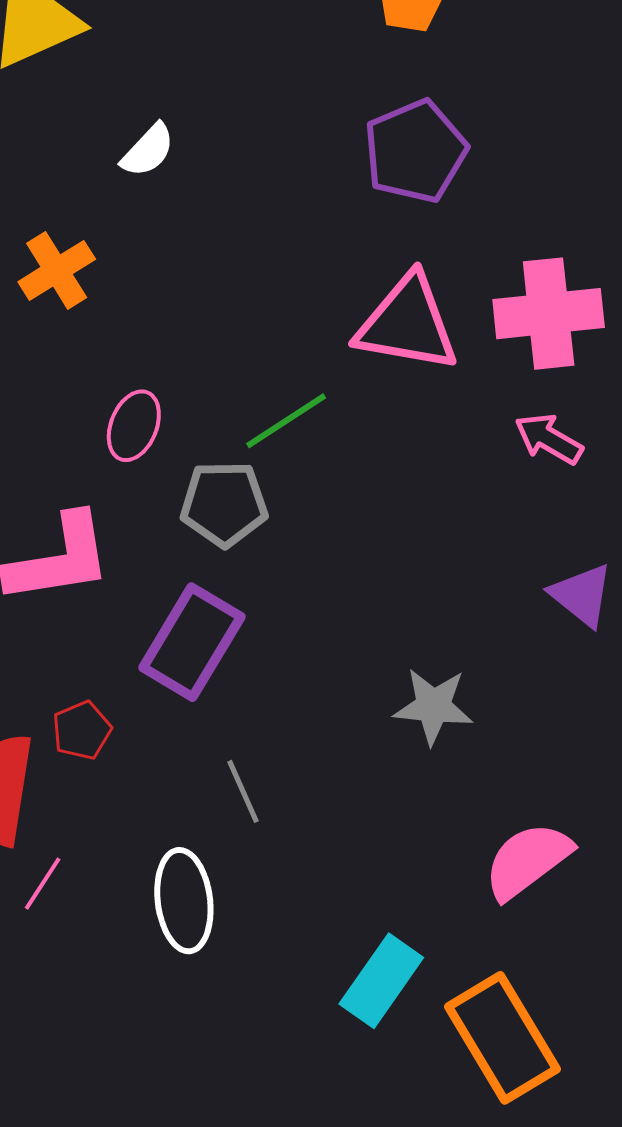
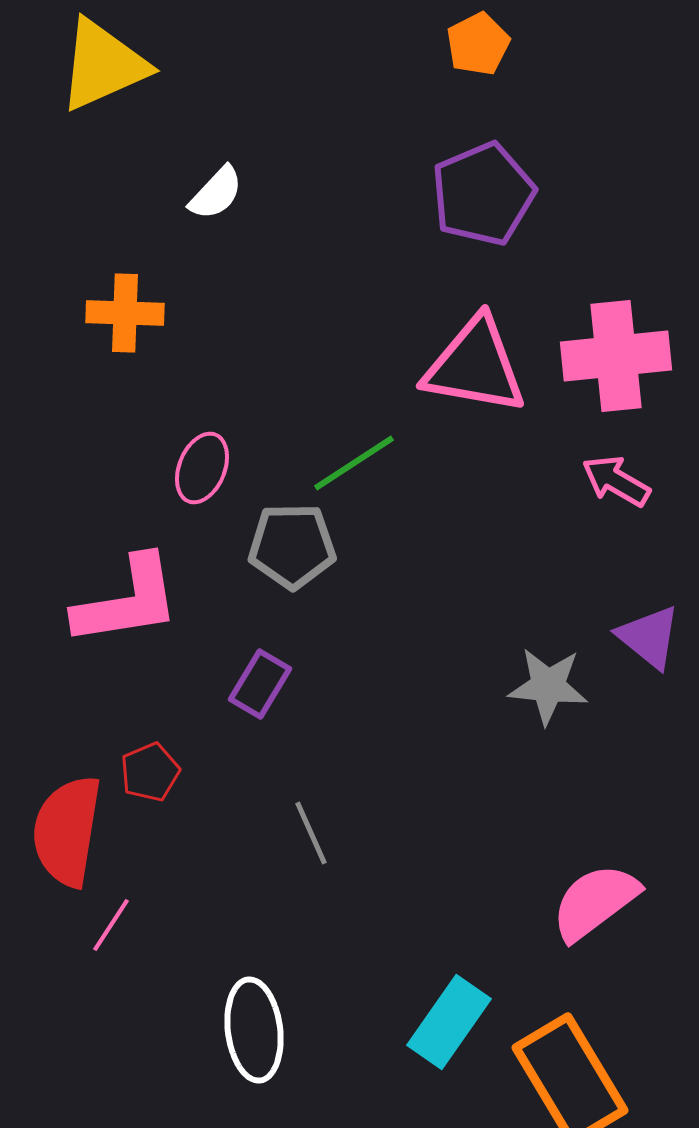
orange cross: (57, 270) -> (125, 313), turned 34
purple rectangle: (192, 642) -> (260, 684), size x0.6
gray star: (433, 706) -> (548, 686), moved
white ellipse: (184, 901) -> (254, 1030), moved

